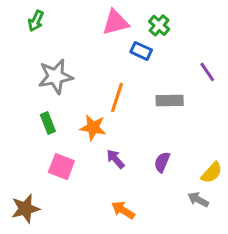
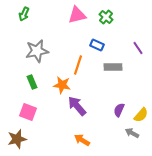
blue rectangle: (141, 51) -> (97, 45), moved
purple arrow: (116, 159) -> (77, 106), size x1.5
purple semicircle: (162, 162) -> (119, 110), moved
pink square: (61, 167) -> (28, 112), moved

